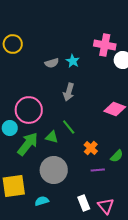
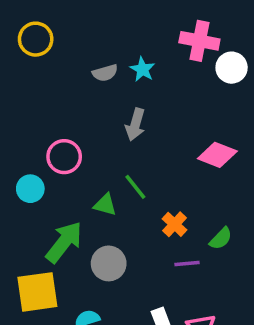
pink circle: (29, 110) -> (64, 157), size x0.7
green arrow: (28, 144) -> (64, 242), moved
gray circle: (54, 170) -> (109, 263), size x0.7

